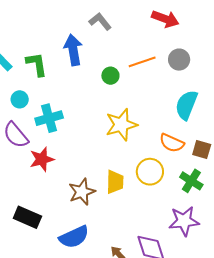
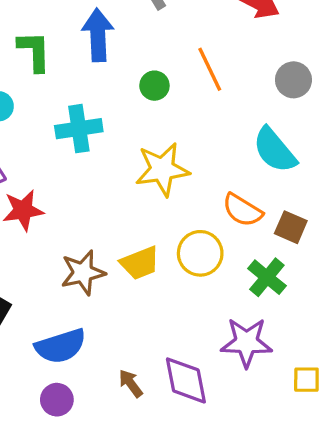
gray circle: (179, 60) -> (293, 80), moved
orange line: (142, 62) -> (210, 69), turned 76
cyan semicircle: (186, 105) -> (275, 150), turned -68
cyan cross: (49, 118) -> (79, 129), moved
yellow trapezoid: (115, 182) -> (140, 263), turned 60

